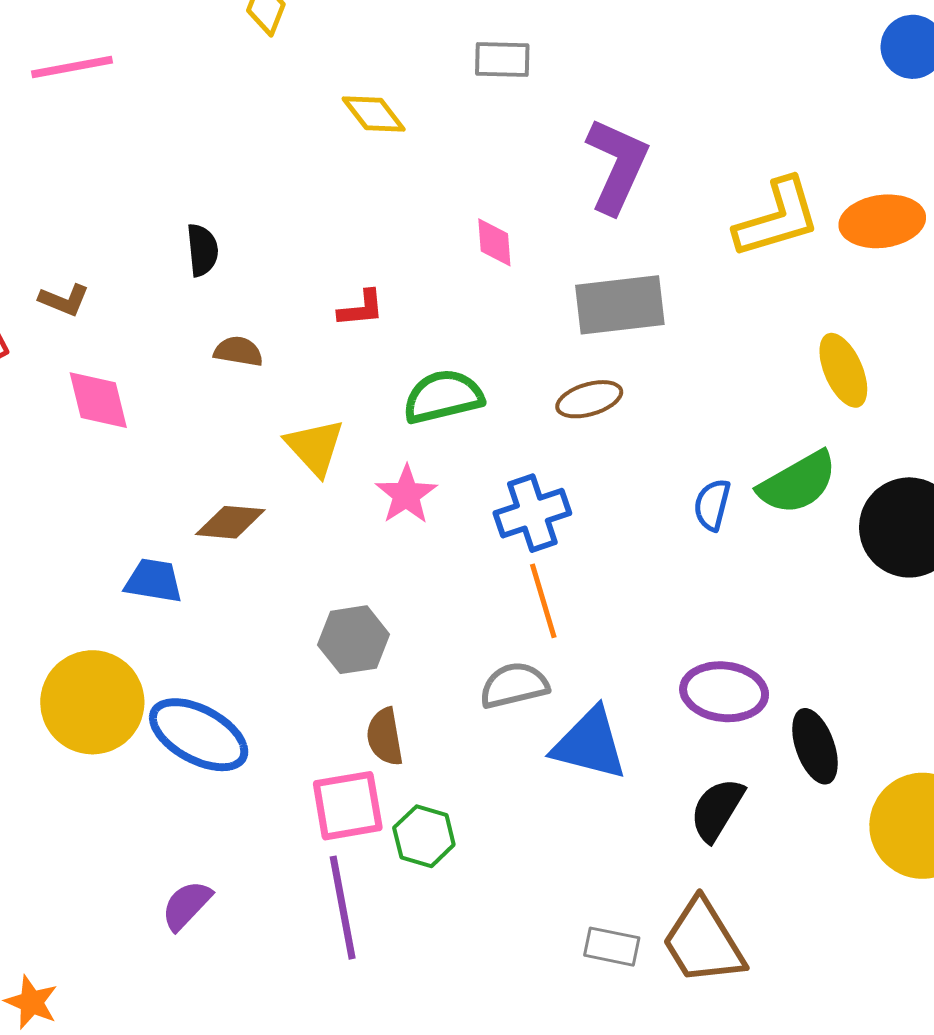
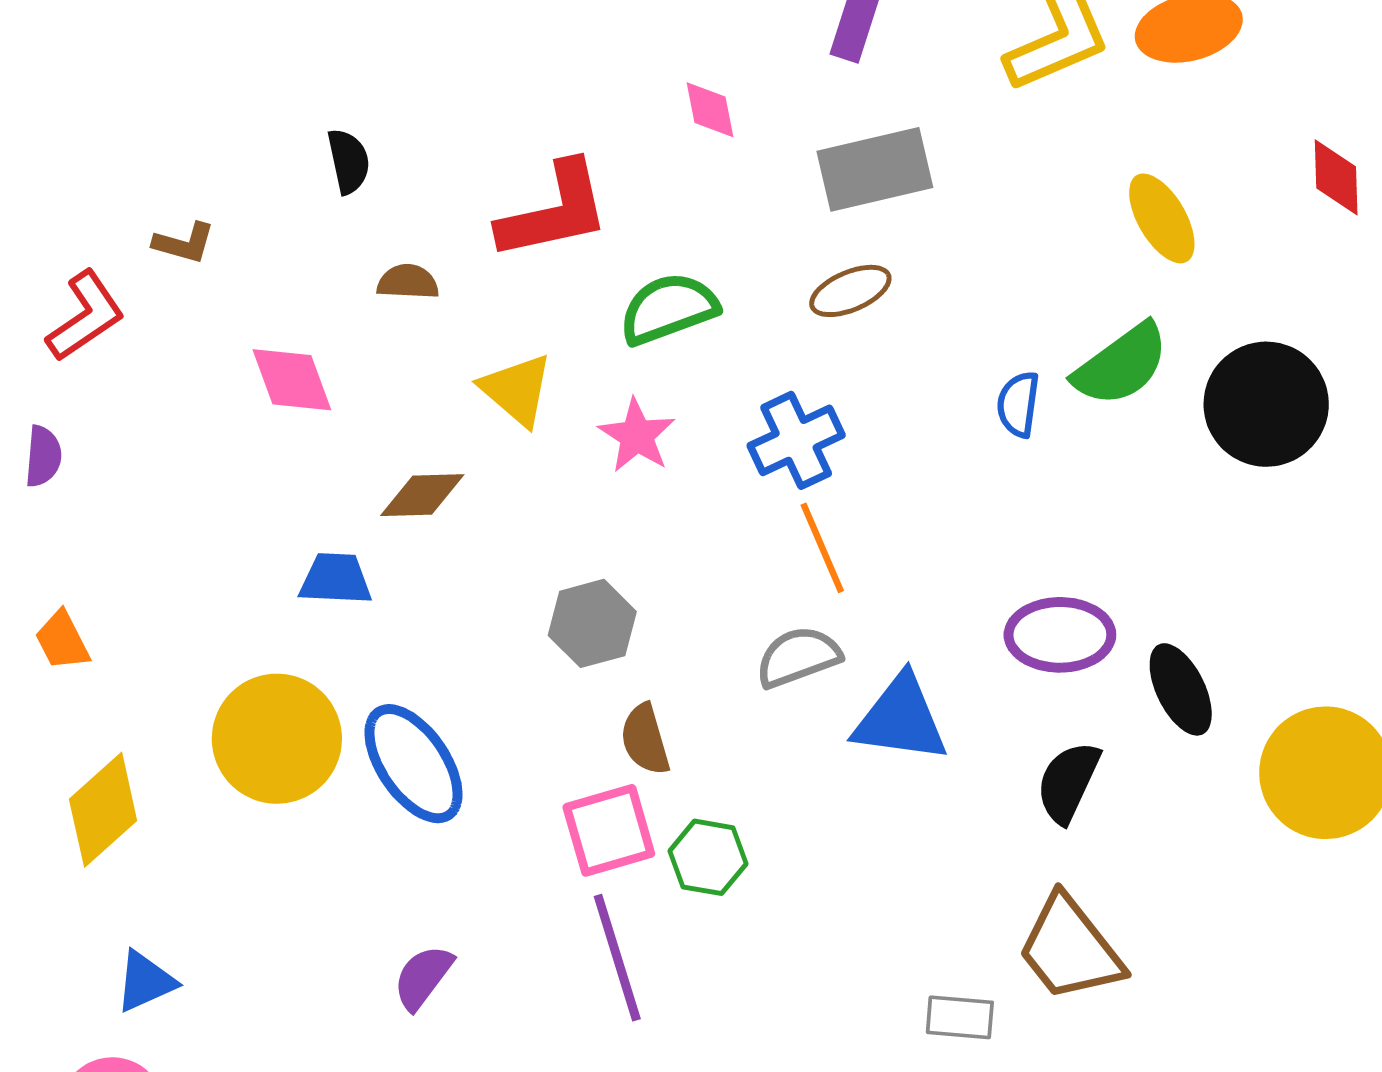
red L-shape: (361, 309) -> (554, 211), size x2.0
pink diamond: (98, 400) -> (292, 380), moved
blue ellipse: (199, 735) -> (414, 764), turned 34
gray rectangle: (612, 947) -> (960, 1017), moved

